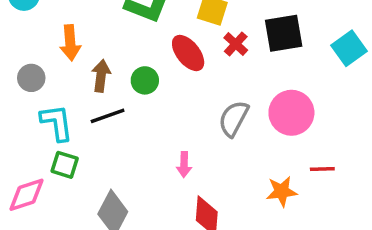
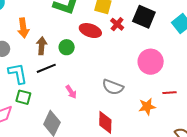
black square: (284, 33) -> (144, 17), turned 35
red ellipse: (188, 53) -> (90, 31), turned -30
gray semicircle: (234, 118) -> (113, 87), moved, turned -95
pink arrow: (184, 165) -> (71, 92), moved, turned -32

